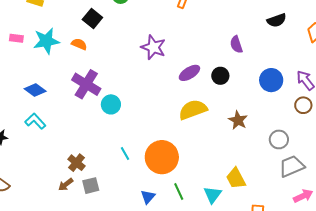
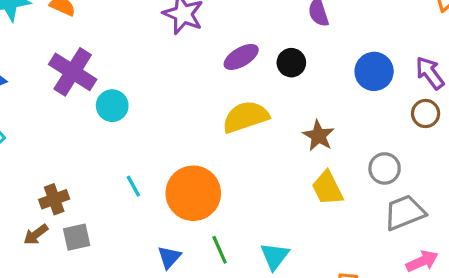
brown cross: (76, 163) -> (54, 199), turned 30
yellow trapezoid: (236, 178) -> (327, 188), moved

